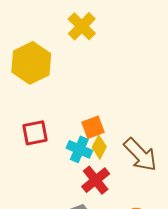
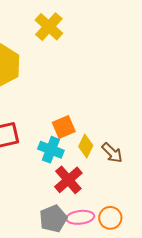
yellow diamond: (99, 147) -> (86, 146), moved
brown arrow: (140, 155) -> (112, 153), size x0.6

